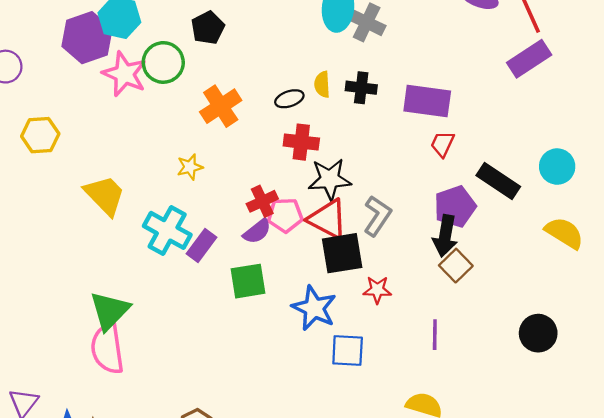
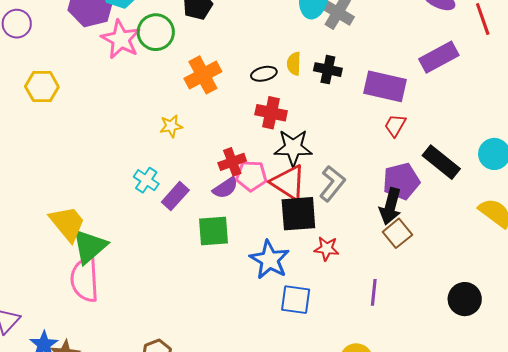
purple rectangle: (529, 59) -> (439, 57), moved
yellow trapezoid: (105, 195) -> (67, 223), moved
cyan cross: (167, 230) -> (146, 180), size x0.6

